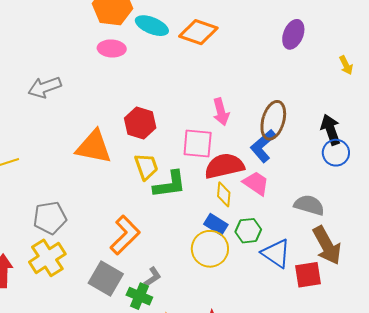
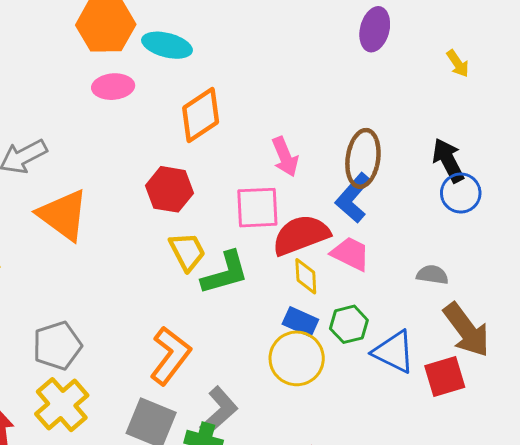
orange diamond: (198, 32) -> (201, 115), moved, turned -45
orange triangle: (94, 147) -> (63, 215), moved, turned 33
gray semicircle: (309, 205) -> (432, 275), size x0.7
gray L-shape: (153, 277) -> (219, 411), size x1.6

